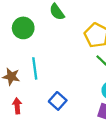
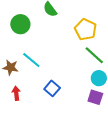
cyan line: (35, 68) -> (31, 60), turned -42

